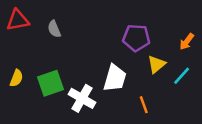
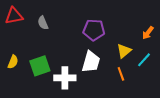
purple pentagon: (136, 38) -> (94, 30), moved
white cross: (82, 98) -> (65, 78), turned -30
orange line: (144, 105) -> (121, 74), moved

